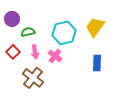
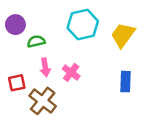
cyan hexagon: (64, 33) -> (83, 25), moved
red square: (13, 52) -> (17, 83), moved, turned 32

